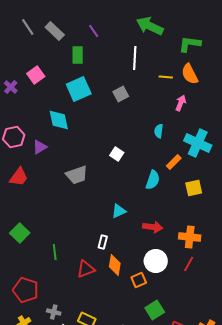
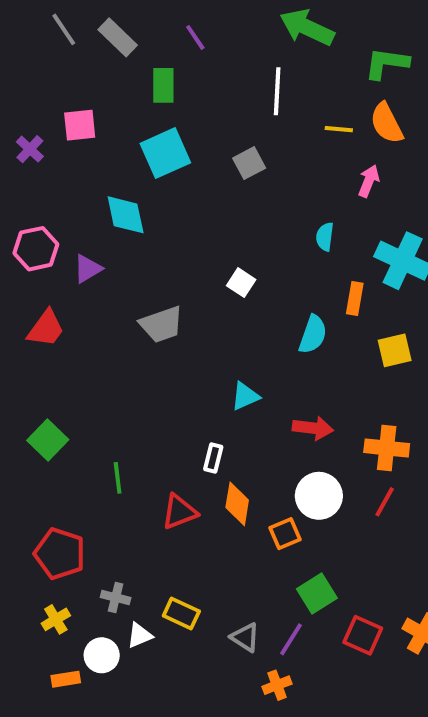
pink square: (36, 75) -> (80, 125), turned 30
orange rectangle: (174, 162) -> (355, 299), turned -35

